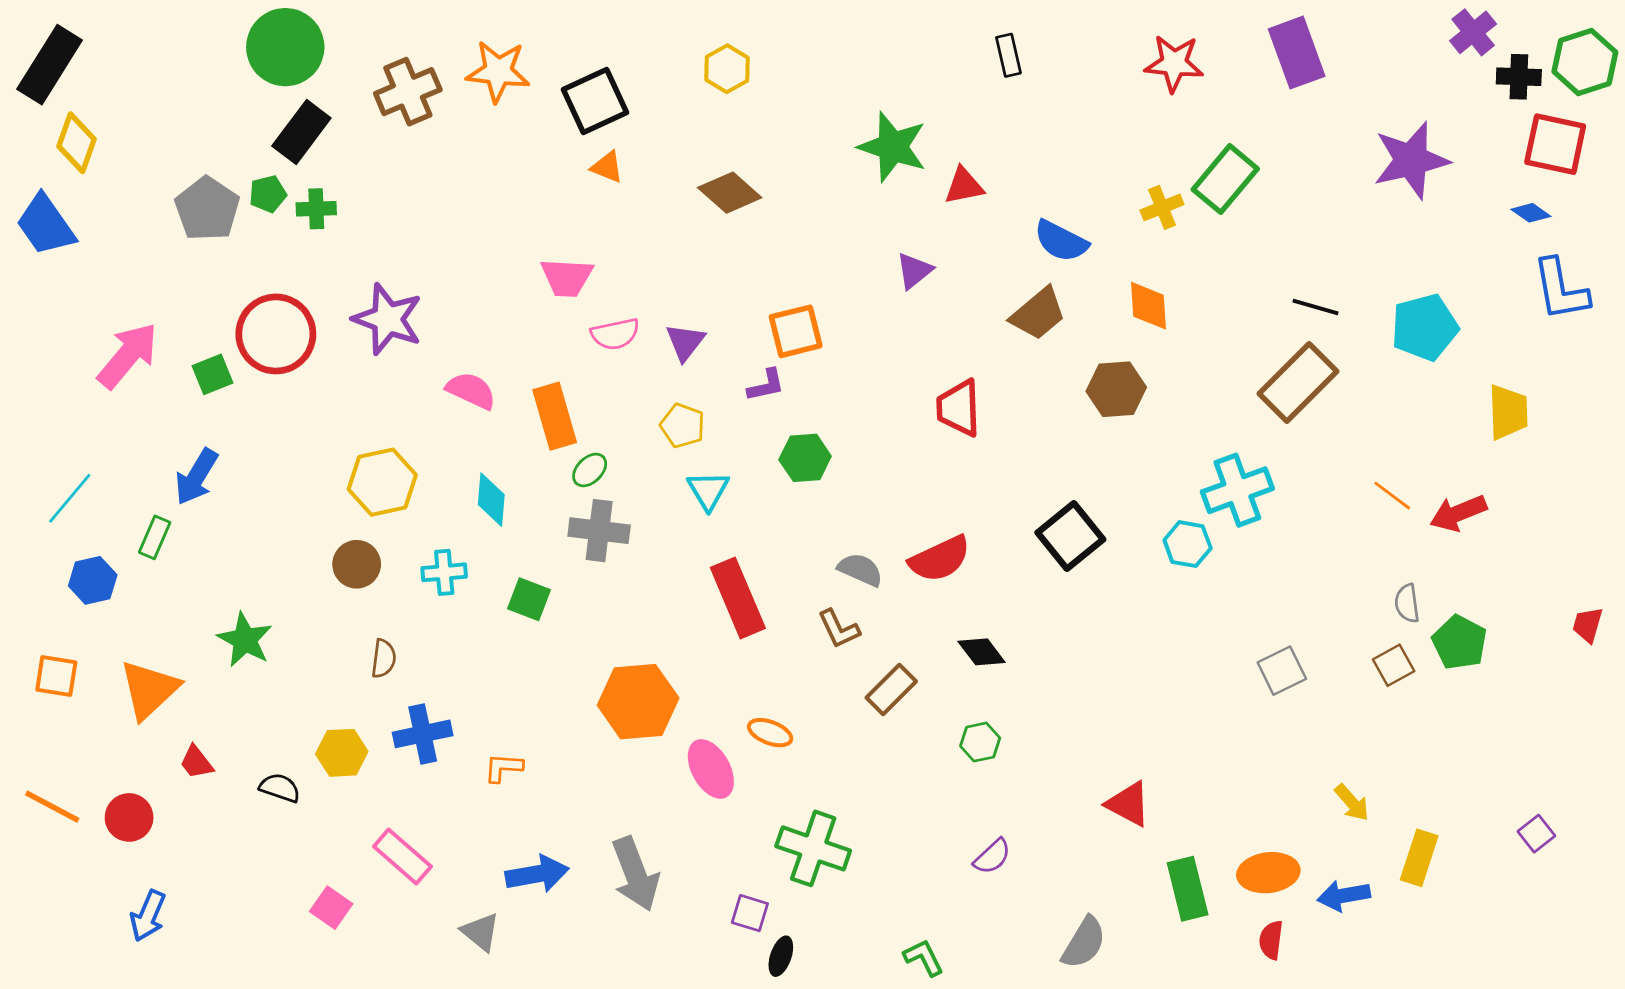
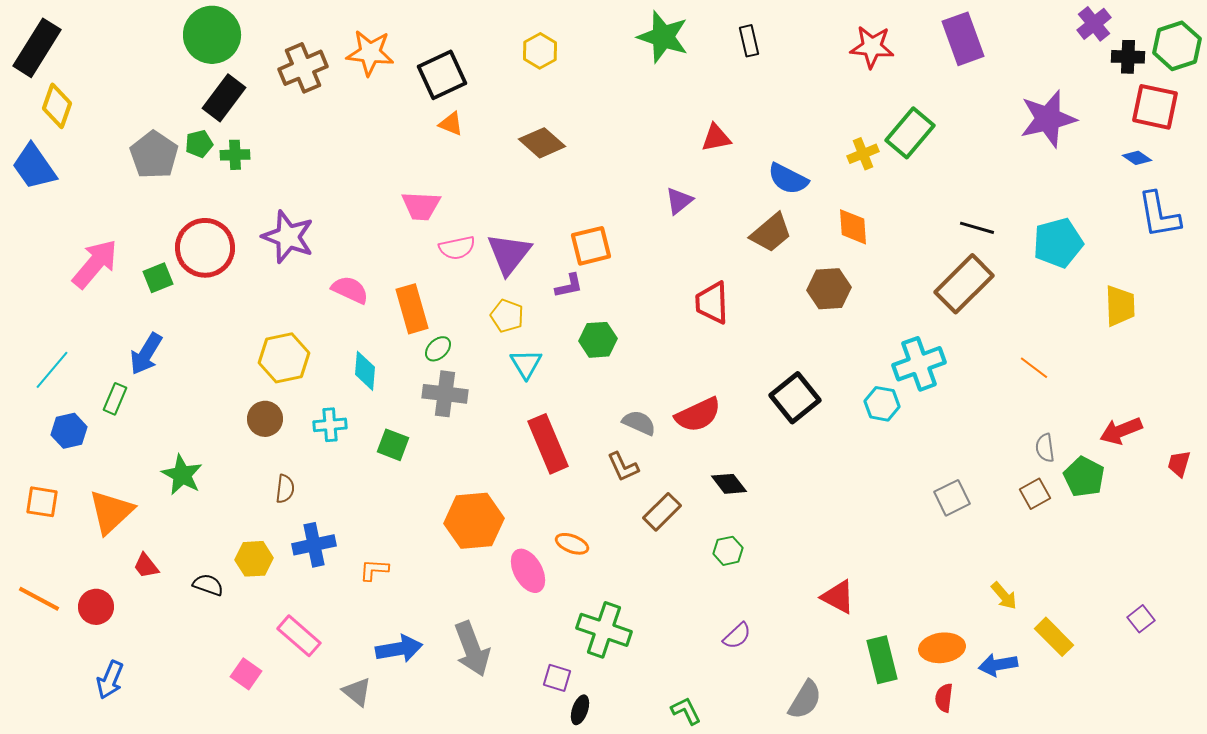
green star: (893, 147) -> (663, 37), moved
purple triangle: (685, 342) -> (509, 254), size x1.5
red arrow: (1458, 513) -> (1121, 431), moved
yellow rectangle: (1419, 858) -> (1054, 637), turned -63

